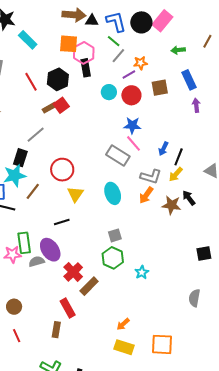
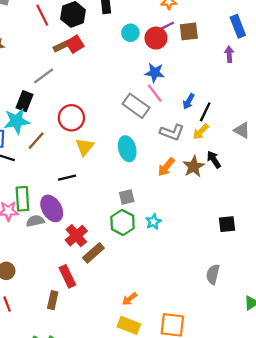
purple line: (129, 74) -> (167, 26), moved
blue rectangle: (189, 80) -> (238, 26), moved
orange arrow: (146, 195) -> (166, 167), moved
brown star: (172, 205) -> (194, 166), turned 30
cyan star: (142, 272) -> (153, 222), moved

